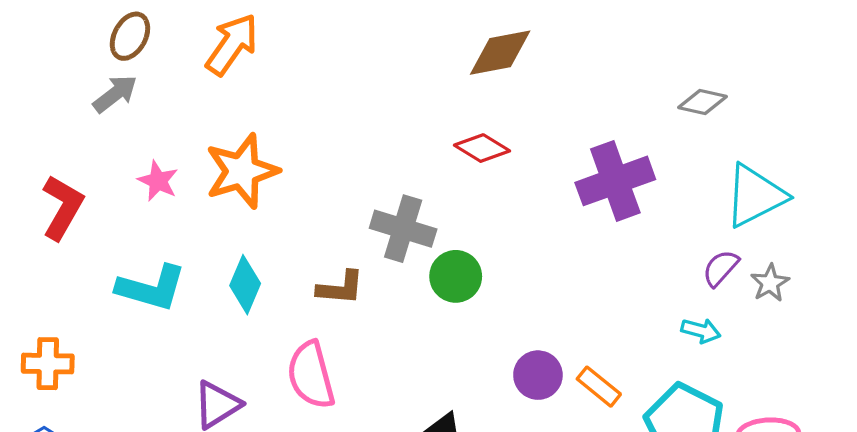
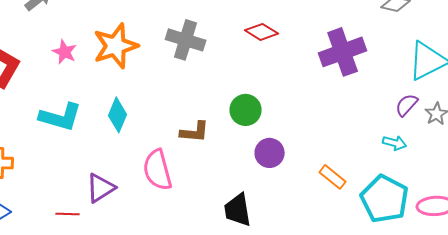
gray cross: (403, 229) -> (186, 40), moved
brown L-shape: (341, 288) -> (195, 132), moved
purple circle: (538, 375) -> (270, 153), moved

